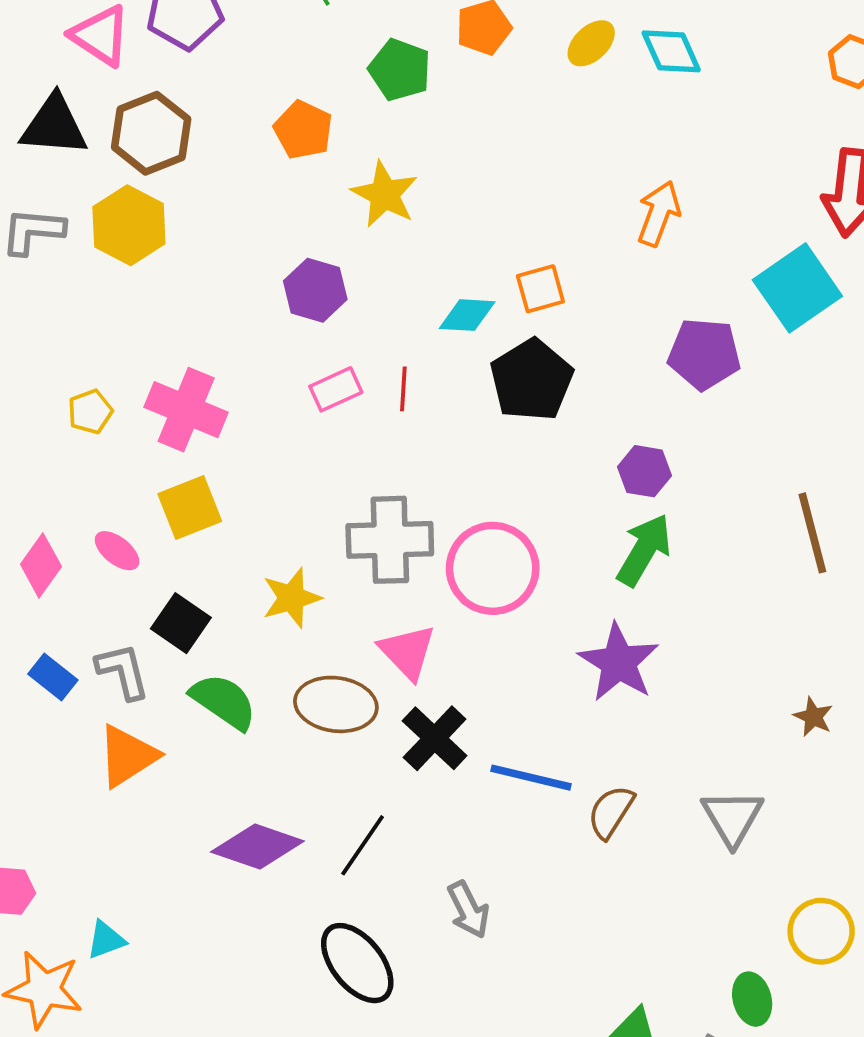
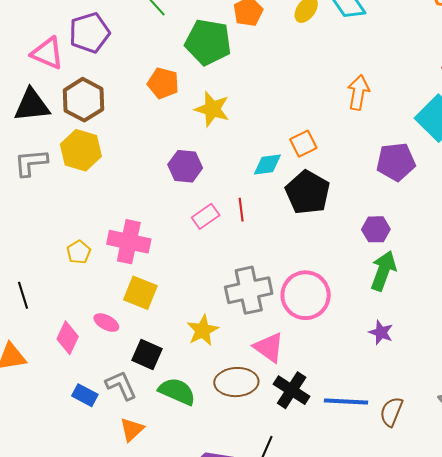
green pentagon: (400, 70) -> (208, 42), size x1.4
yellow square: (190, 508) -> (140, 293), turned -36
purple star: (619, 662) -> (381, 332), size x0.6
orange triangle: (128, 756) -> (132, 429), size x0.7

